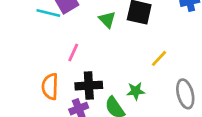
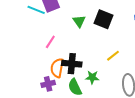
black cross: (89, 86) -> (72, 64), moved
orange semicircle: (50, 87) -> (57, 68), moved

